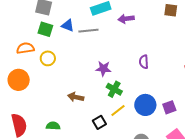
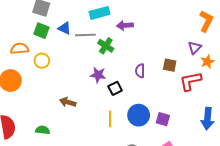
brown square: (171, 10) -> (170, 65), moved
green cross: (114, 89) -> (106, 46), moved
purple square: (169, 107) -> (163, 119), turned 32
yellow line: (118, 110) -> (110, 119), turned -56
black square: (99, 122) -> (115, 88), moved

